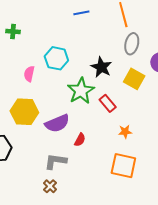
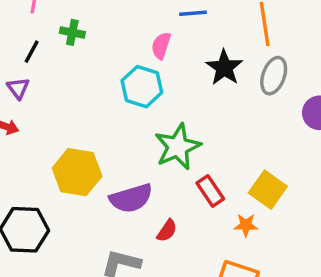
black star: (101, 67) -> (224, 68), moved
pink semicircle: (29, 74) -> (161, 46), moved
yellow square: (134, 79) -> (268, 190), moved
red rectangle: (108, 103) -> (210, 191), moved

